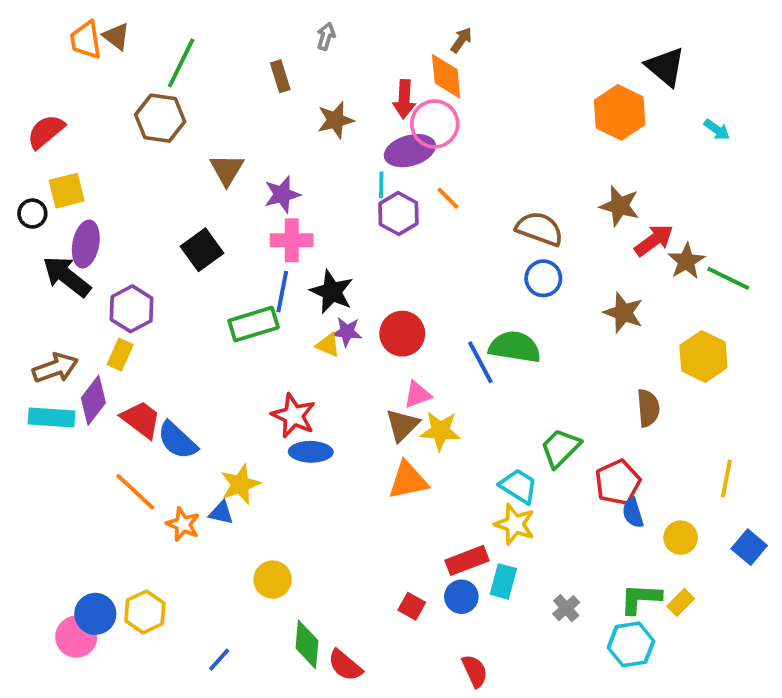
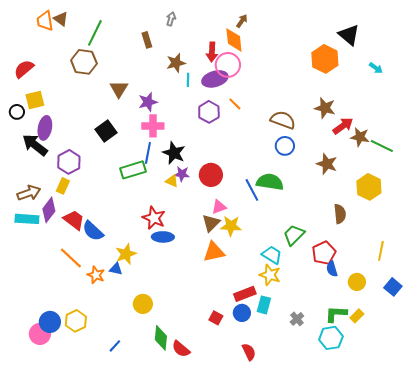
cyan line: (381, 185) -> (188, 80), moved
brown star: (686, 261) -> (360, 137), turned -30

